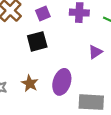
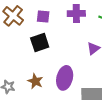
purple square: (43, 14) -> (43, 17), turned 32

